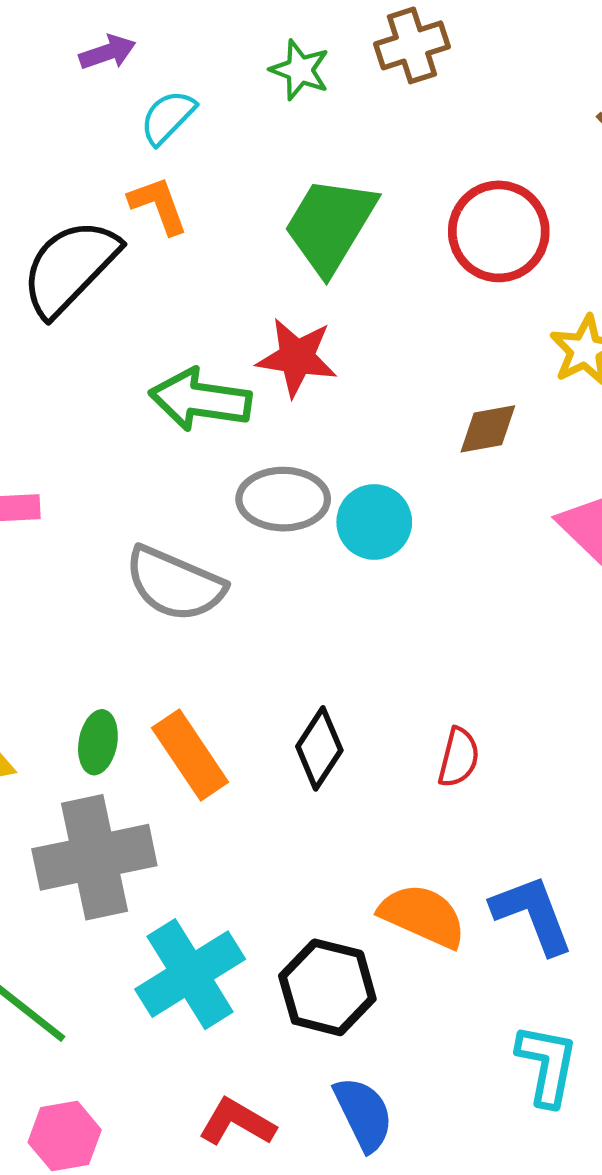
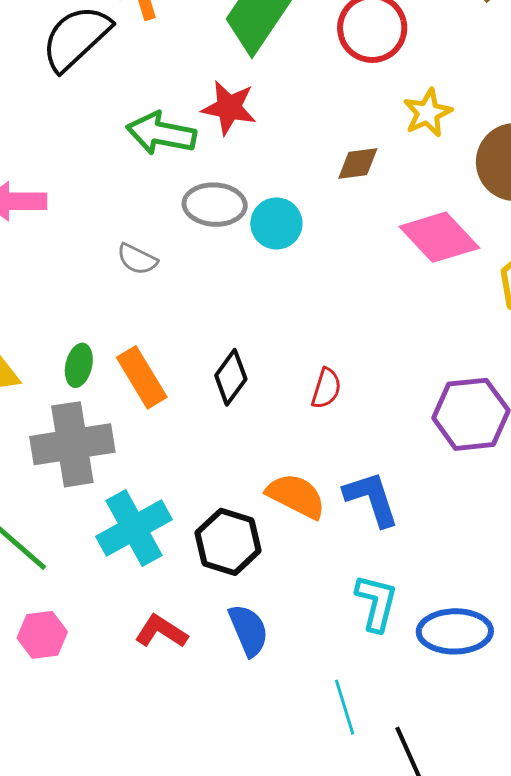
gray semicircle: (175, 584) -> (137, 259), size x0.6

